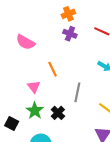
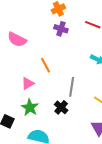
pink triangle: (34, 87) -> (28, 84), turned 40
black cross: (58, 113) -> (61, 107), moved

